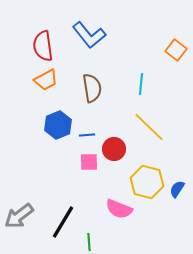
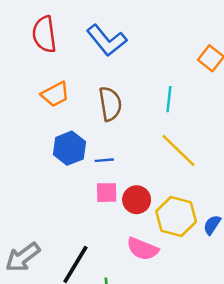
red semicircle: (43, 46) -> (44, 34), moved
red circle: (114, 149) -> (137, 200), moved

